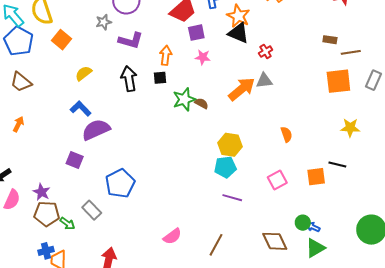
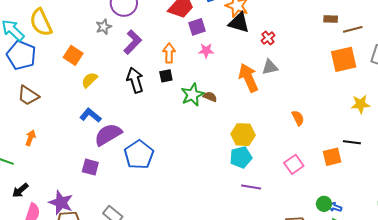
orange square: (61, 40) -> (73, 55), moved
purple L-shape: (131, 40) -> (133, 42), turned -55
orange arrow: (242, 89) -> (248, 78), turned -68
blue pentagon: (120, 183) -> (139, 155), moved
purple star: (41, 192) -> (61, 203), size x1.4

